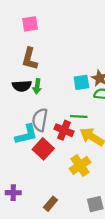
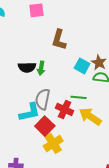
brown L-shape: (30, 59) -> (59, 40), moved
cyan square: (81, 82) -> (82, 66), turned 35
yellow cross: (80, 165) -> (53, 143), moved

